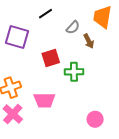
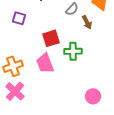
purple square: (17, 37) -> (19, 18), size x0.6
pink trapezoid: (44, 100) -> (45, 63), moved, turned 70

